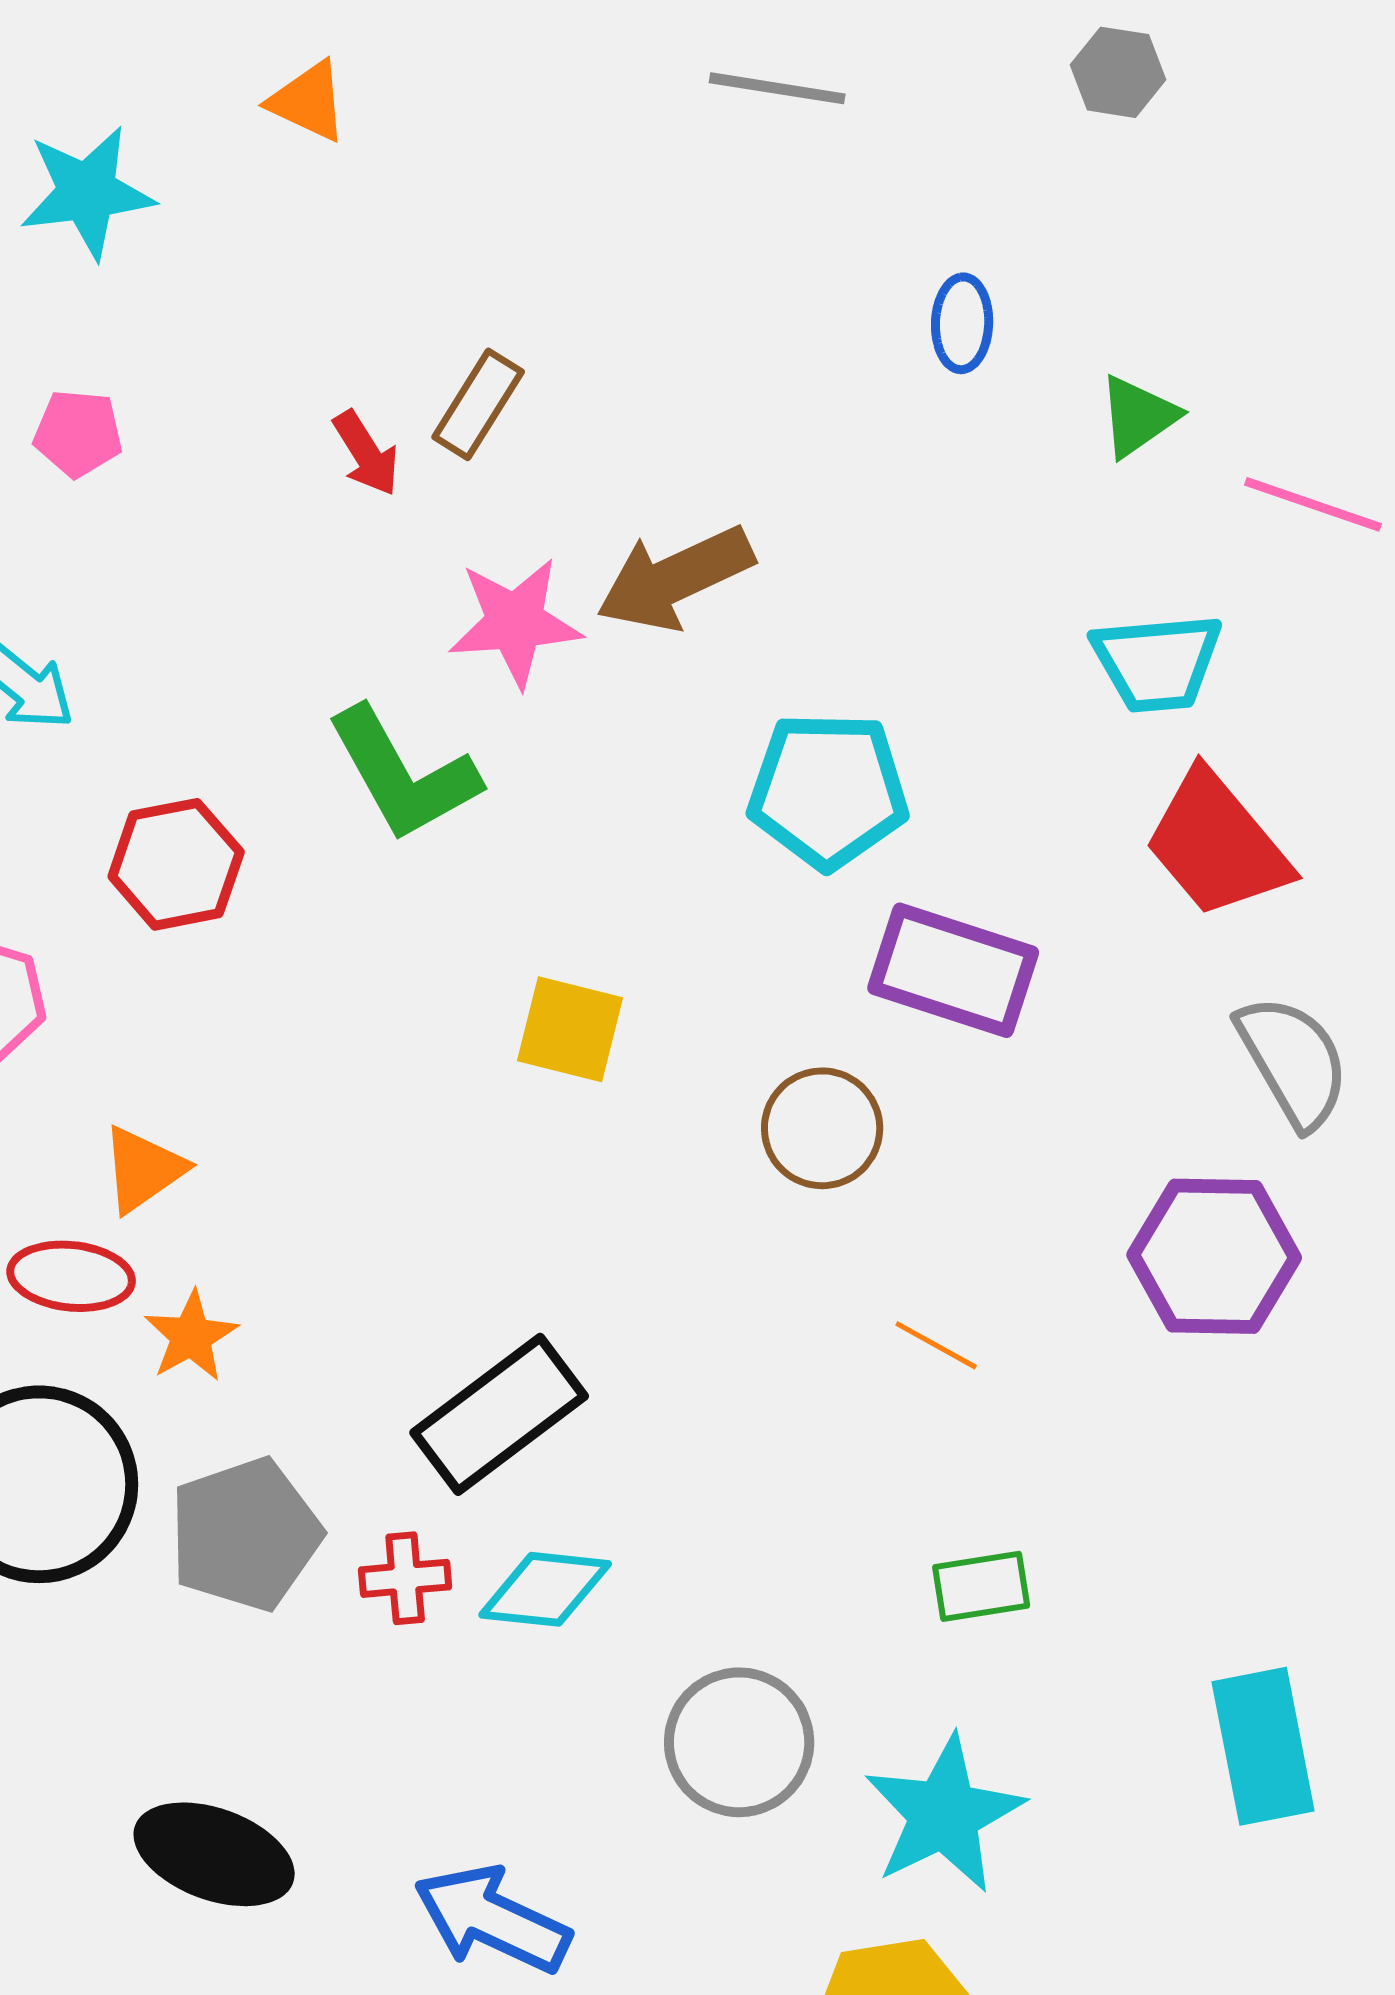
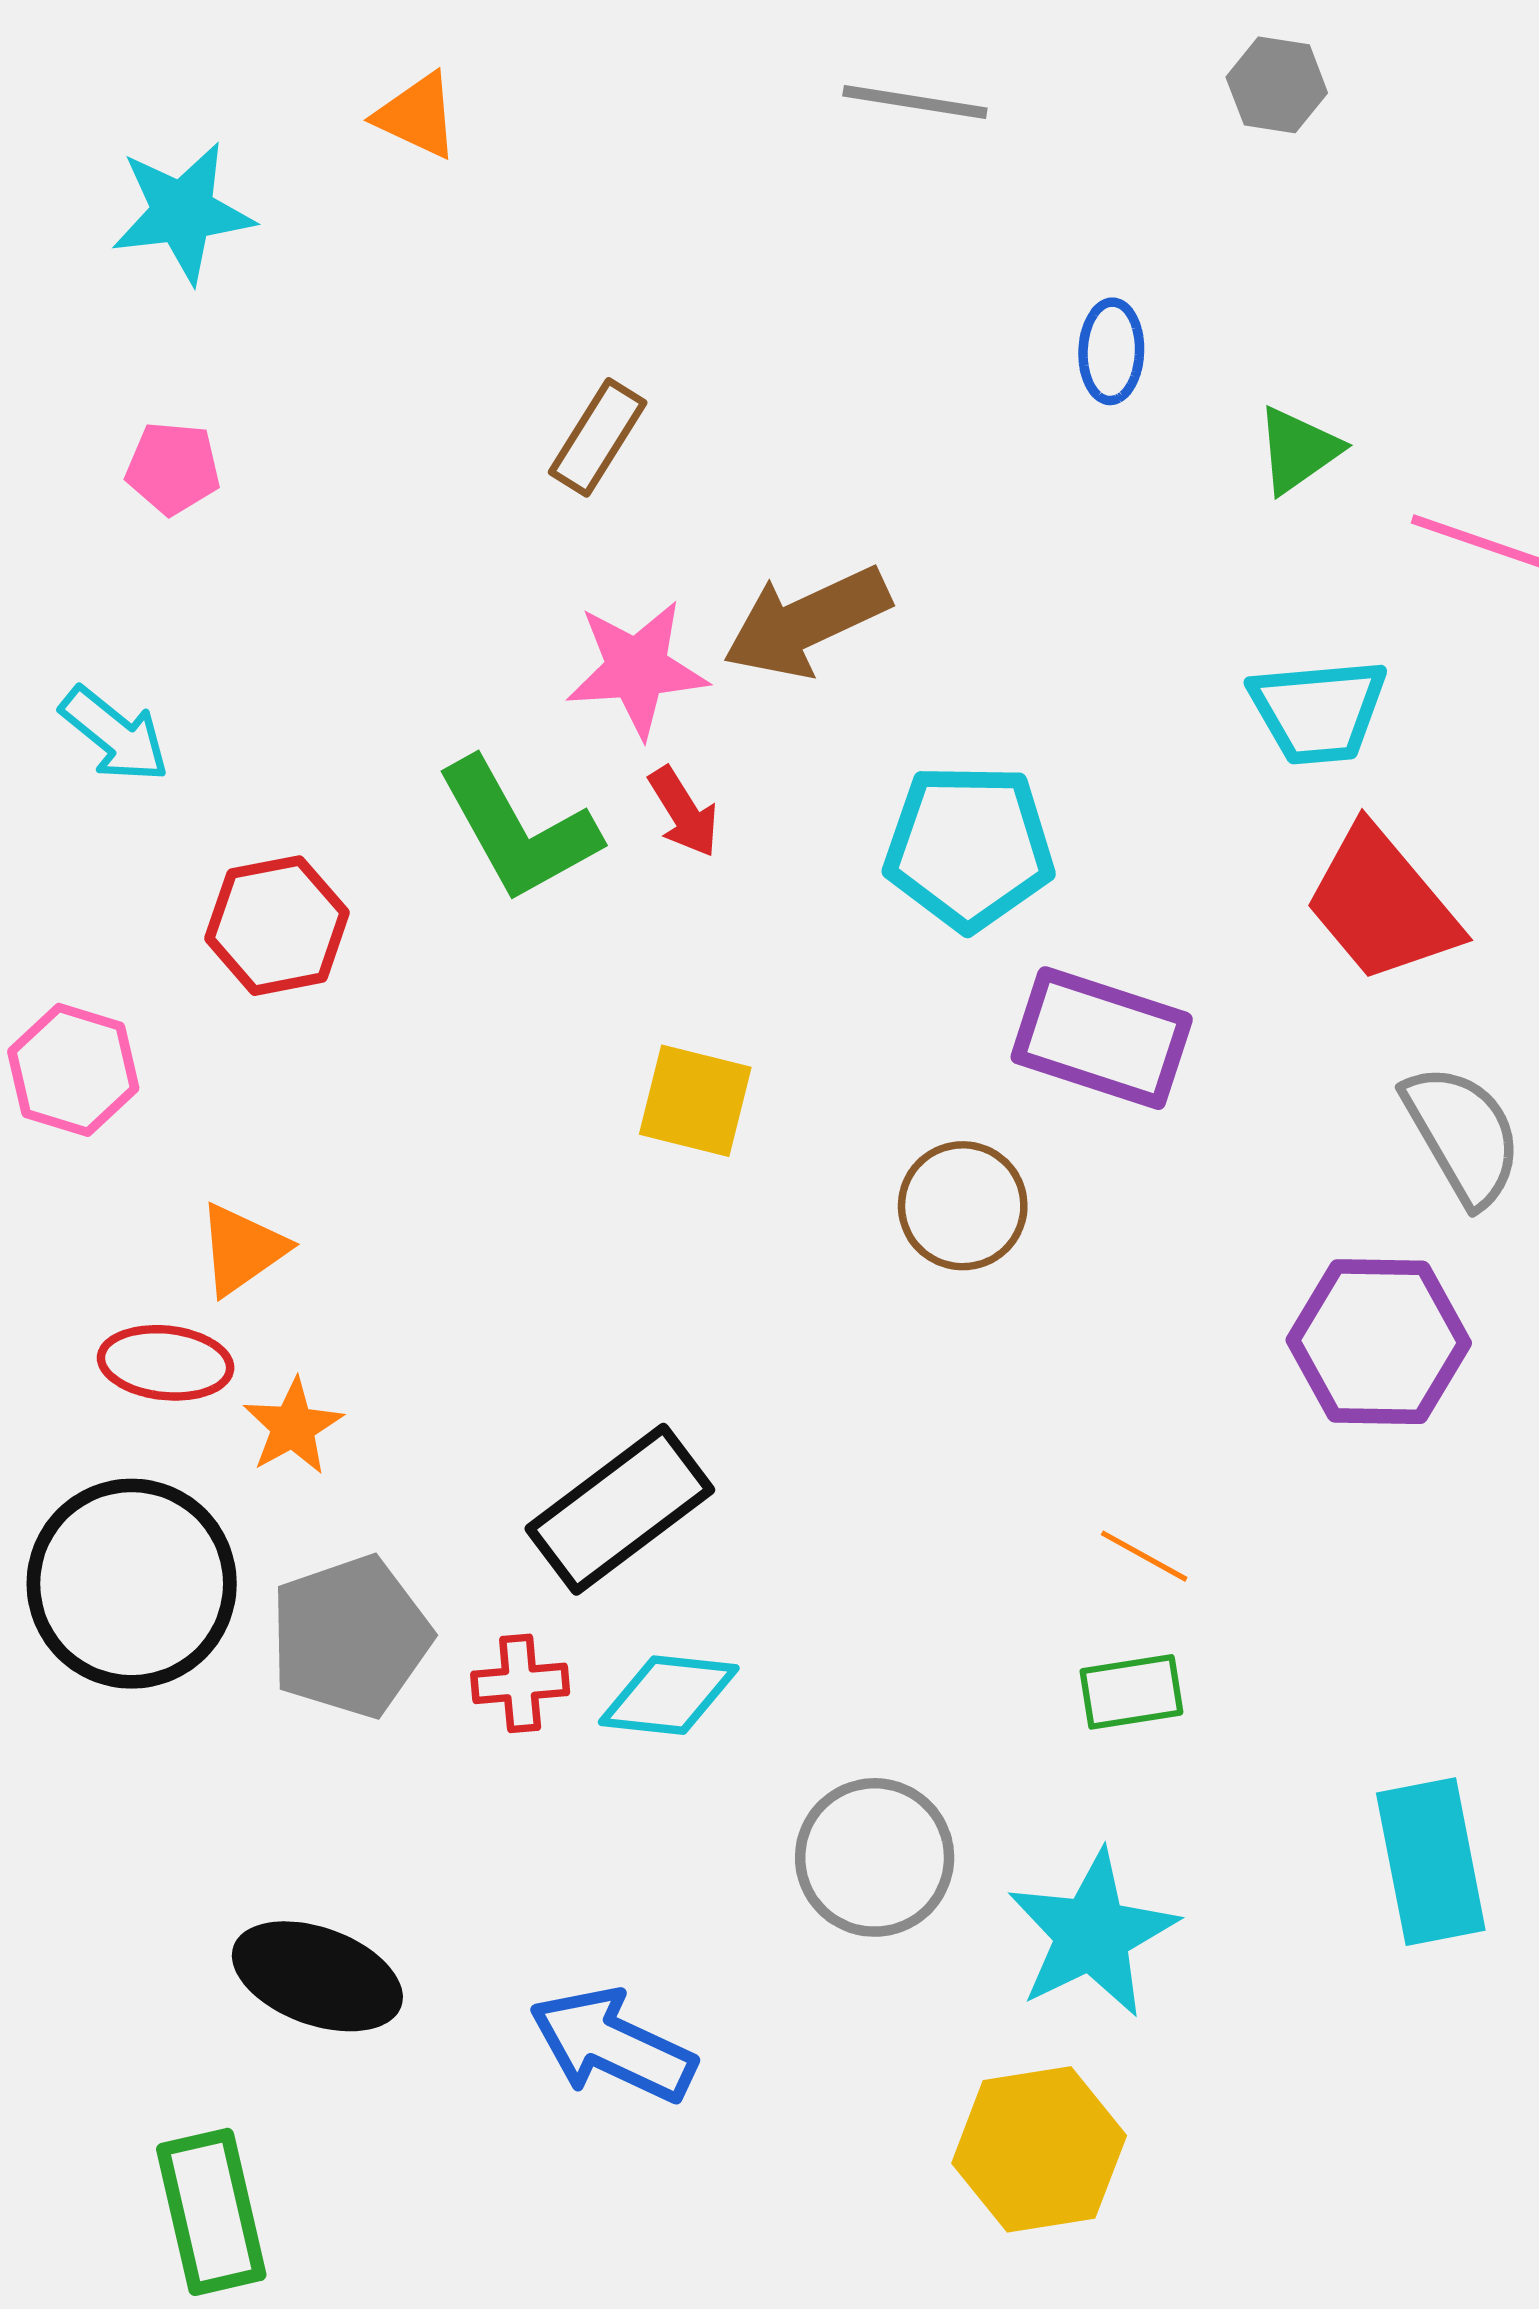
red arrow: (366, 453) -> (684, 812), moved
orange line: (936, 1345) -> (1144, 1556), moved

